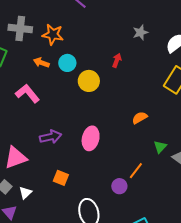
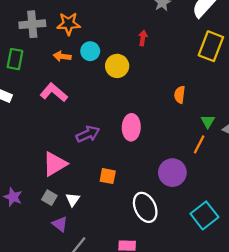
orange semicircle: (140, 118) -> (180, 95), turned -42
orange line: (136, 171) -> (199, 144), moved
purple circle: (119, 186) -> (172, 173), size x1.6

